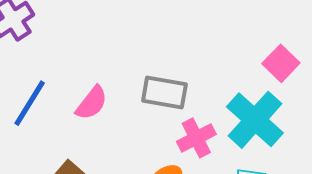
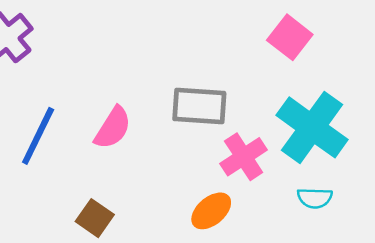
pink square: (281, 63) -> (290, 37), moved

